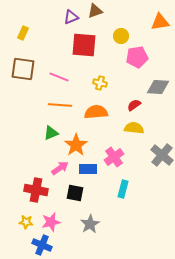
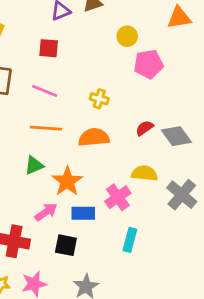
red square: (84, 45) -> (49, 48), moved, size x0.6
gray diamond: (158, 87) -> (176, 136), moved, turned 50
yellow semicircle: (134, 128) -> (144, 173), moved

